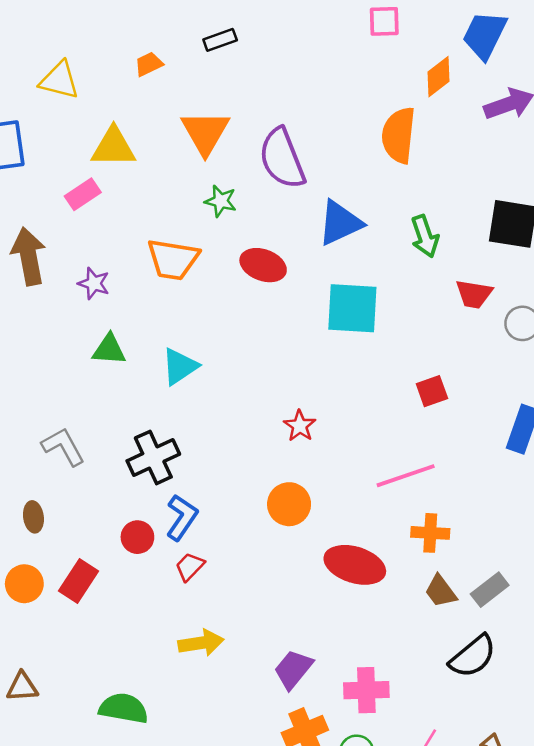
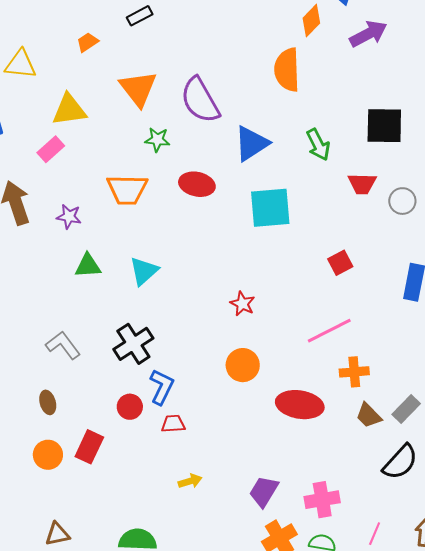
red trapezoid: (190, 567) -> (173, 424), turned 50
yellow arrow: (201, 643) -> (190, 481), size x0.7

